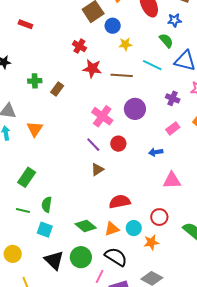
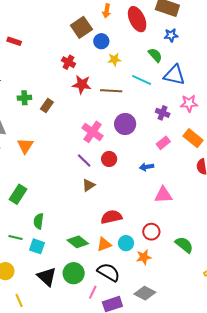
blue star: (174, 20) -> (171, 35), moved
green line: (23, 210) -> (15, 238), moved

